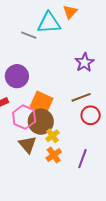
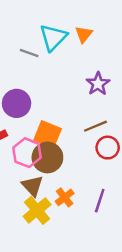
orange triangle: (70, 12) -> (84, 34), moved
cyan triangle: (49, 23) -> (53, 37), turned -40
yellow cross: (52, 136) -> (37, 210), moved, size x1.6

